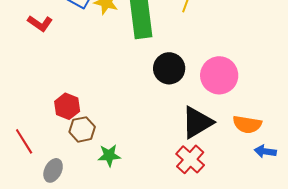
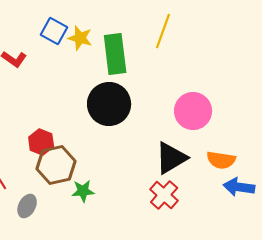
black circle: (169, 68) -> (109, 104), moved, size x1.4
brown hexagon: (82, 129) -> (56, 165), size x1.5
blue arrow: (265, 151) -> (239, 187), size x1.4

